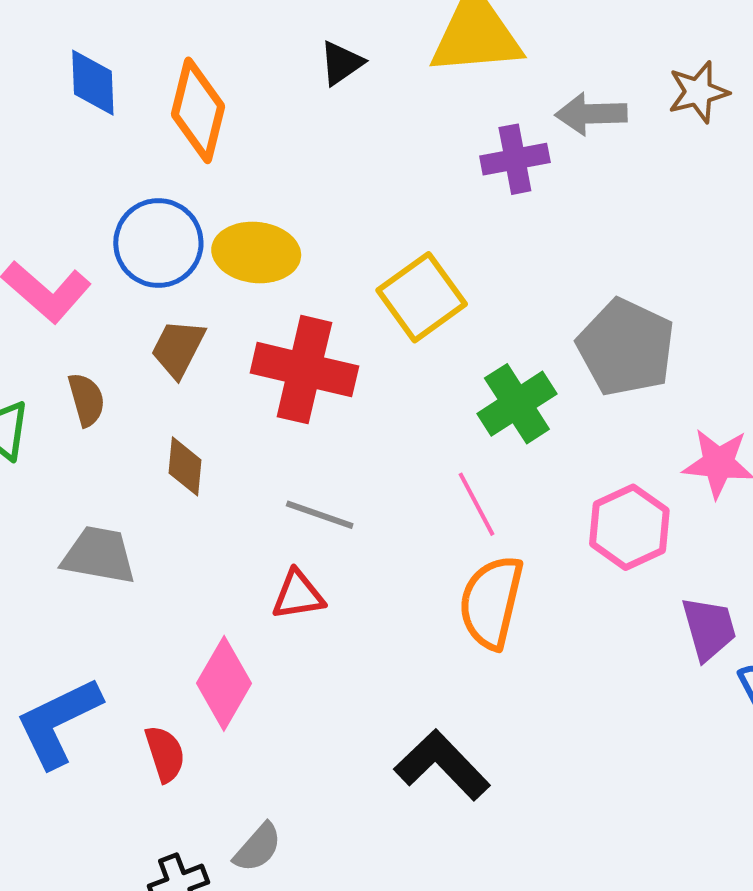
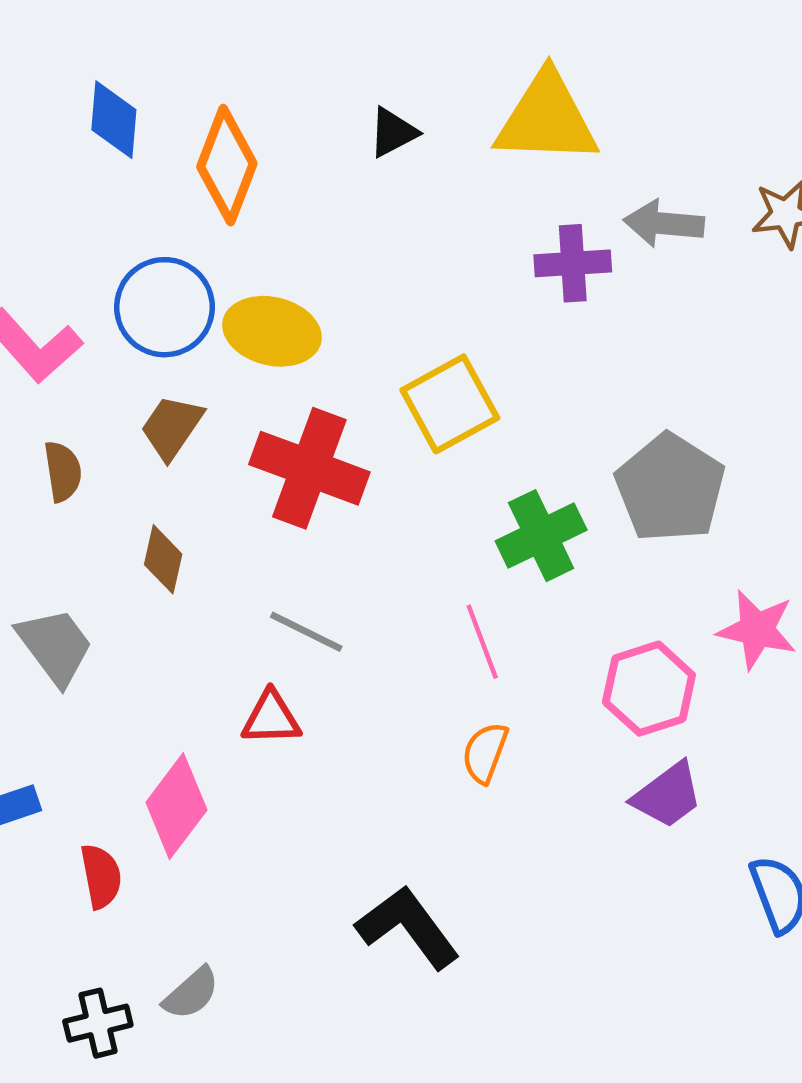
gray trapezoid: (99, 555) -> (55, 646), turned 36
orange semicircle: (491, 602) -> (485, 753), size x0.6
purple trapezoid: (709, 629) -> (667, 795), moved, turned 62

